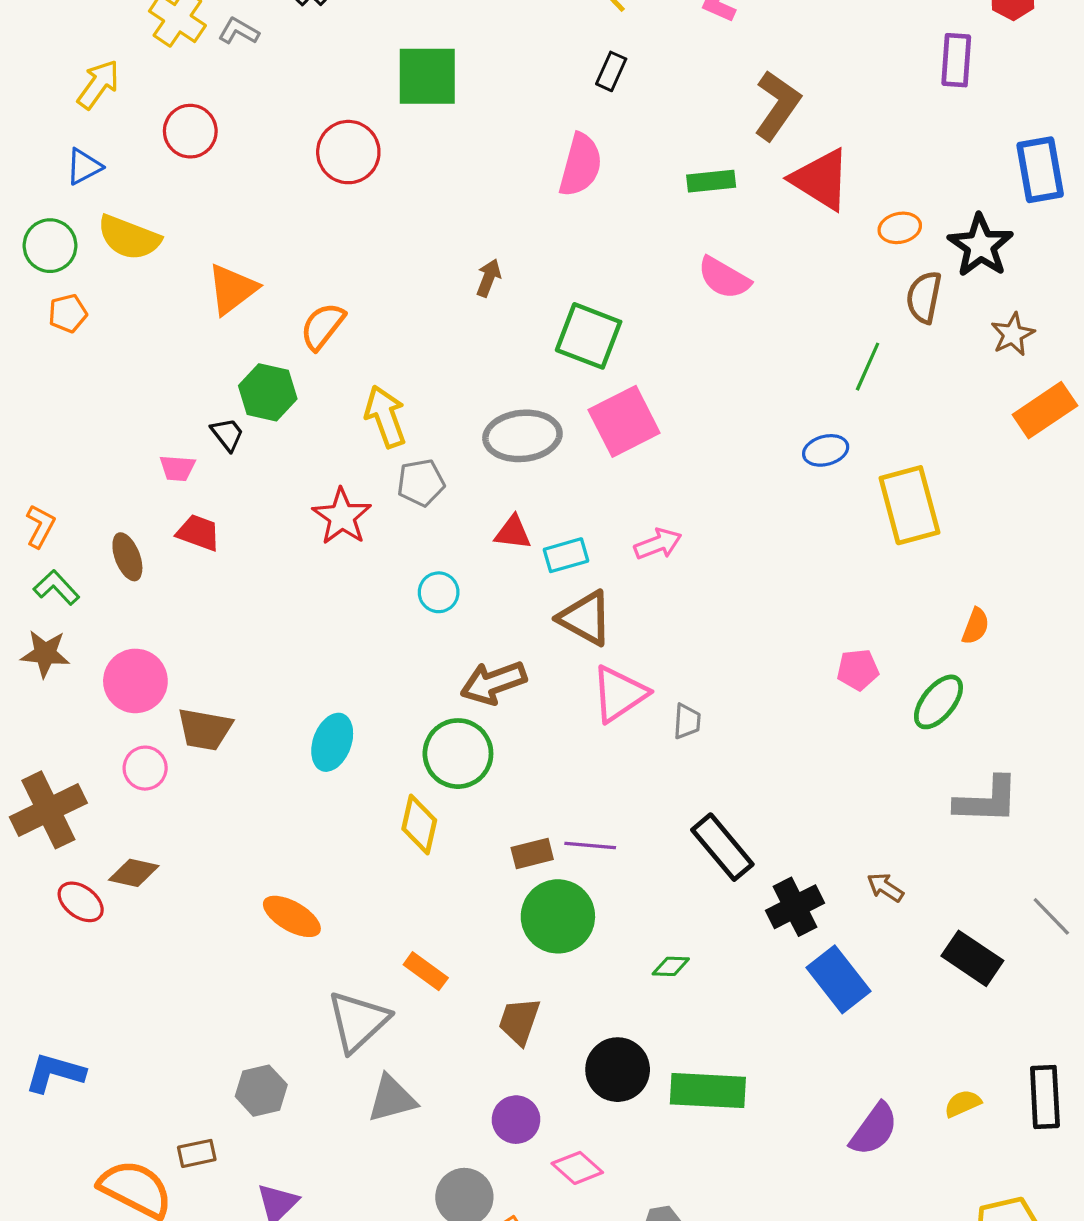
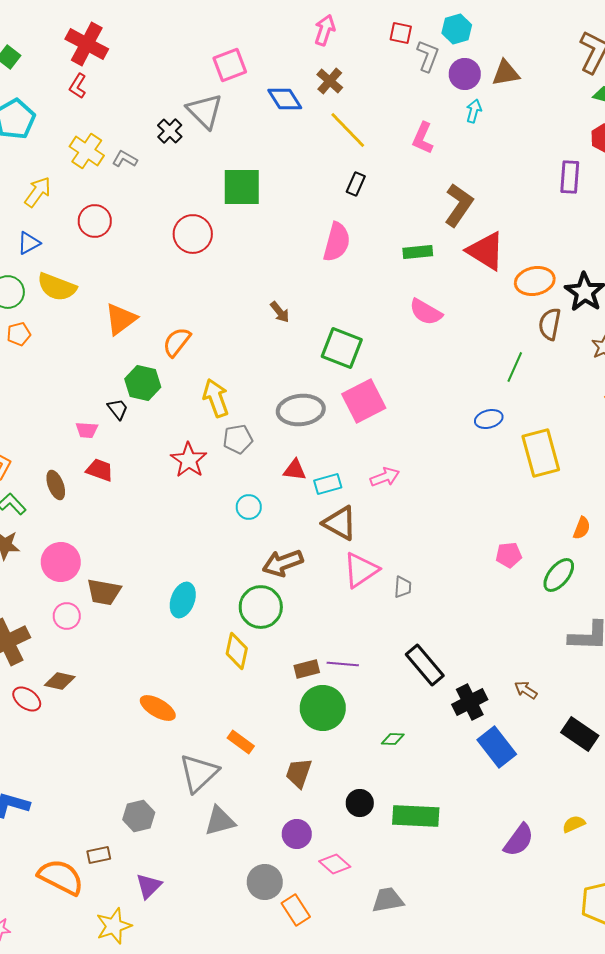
orange ellipse: (900, 228) -> (535, 281), size x1.5
brown arrow: (489, 278) -> (280, 312), turned 120
black circle: (618, 1070) -> (360, 803), size x0.7

